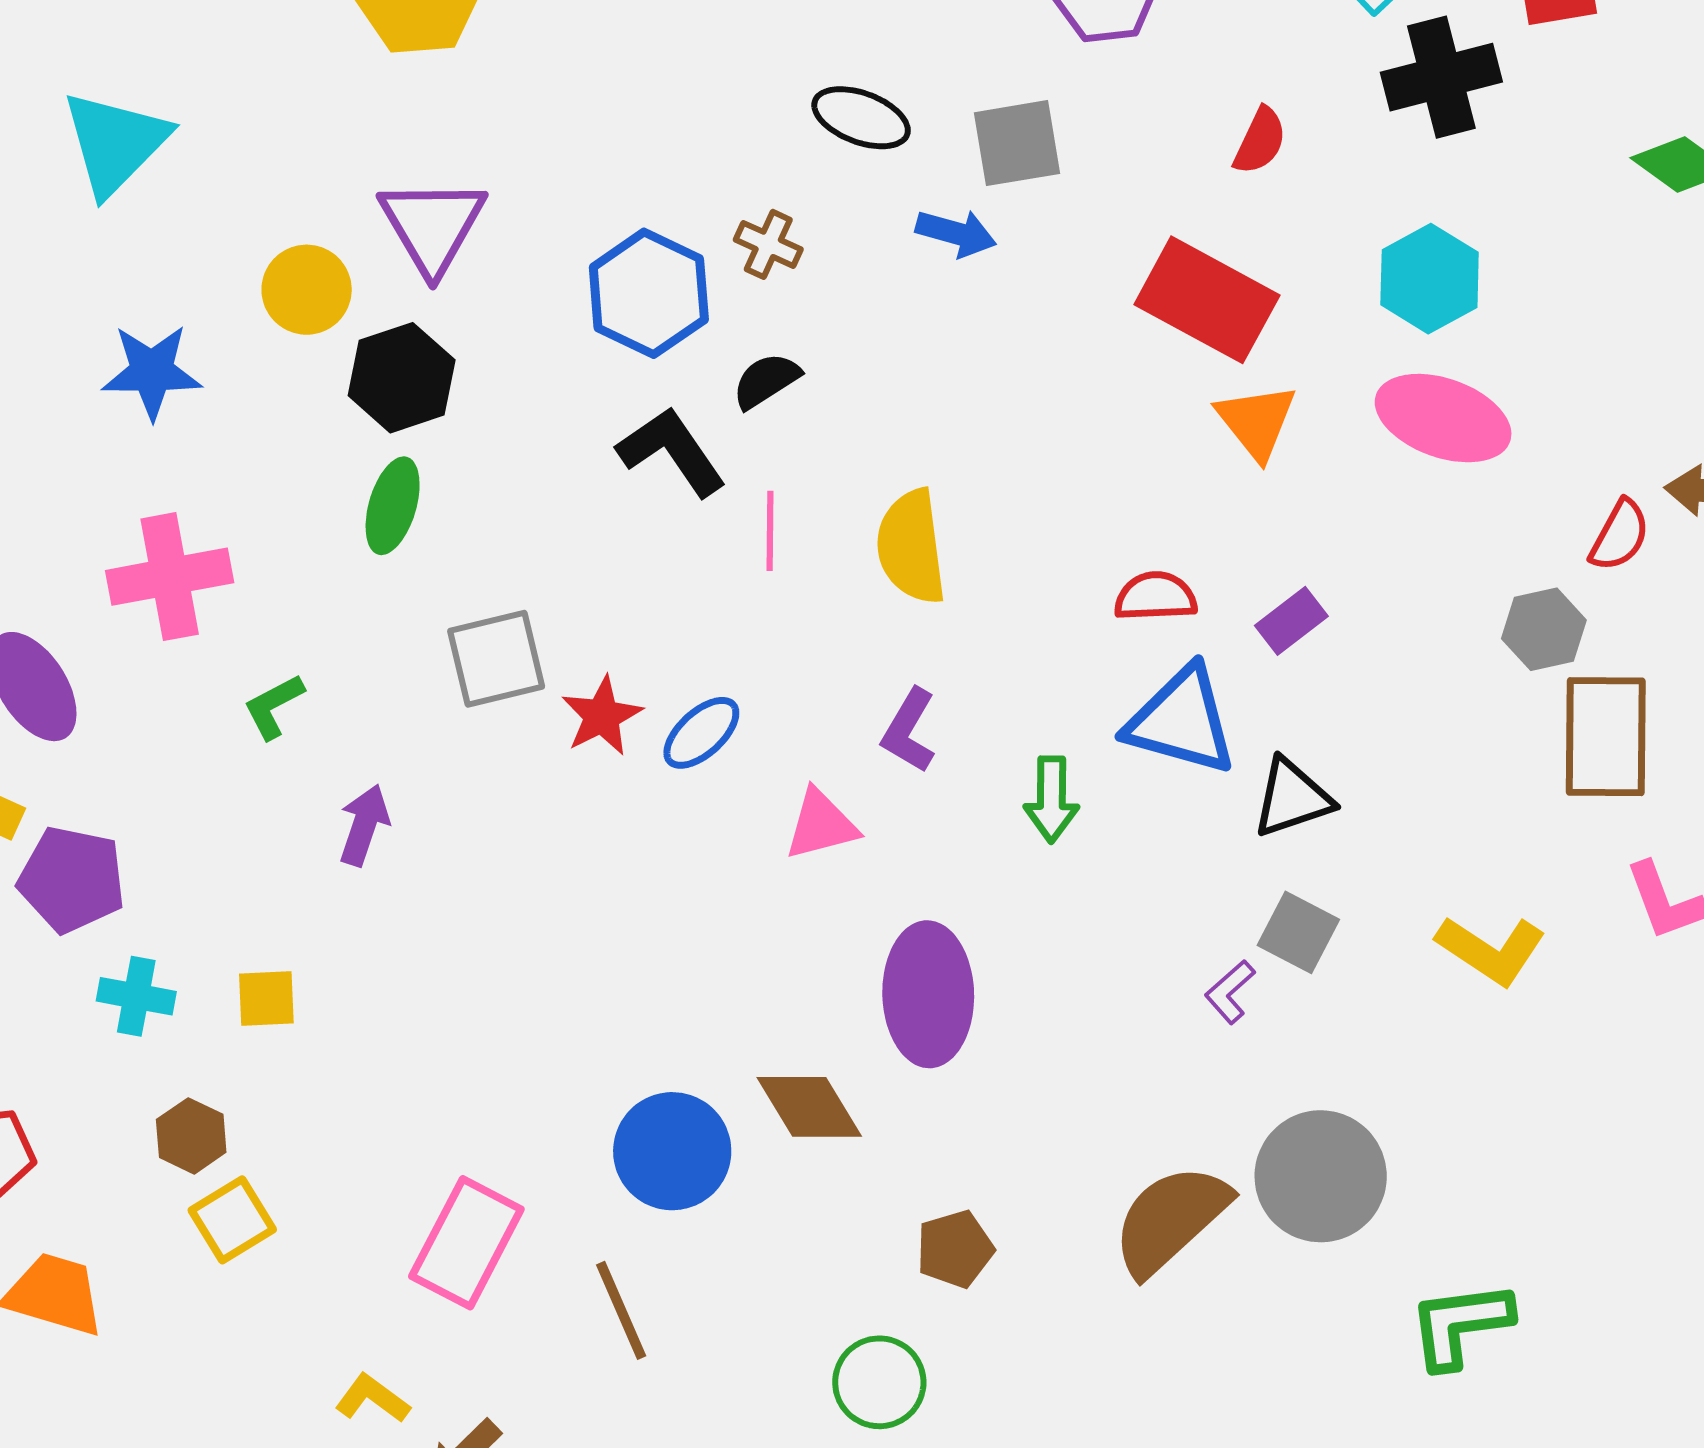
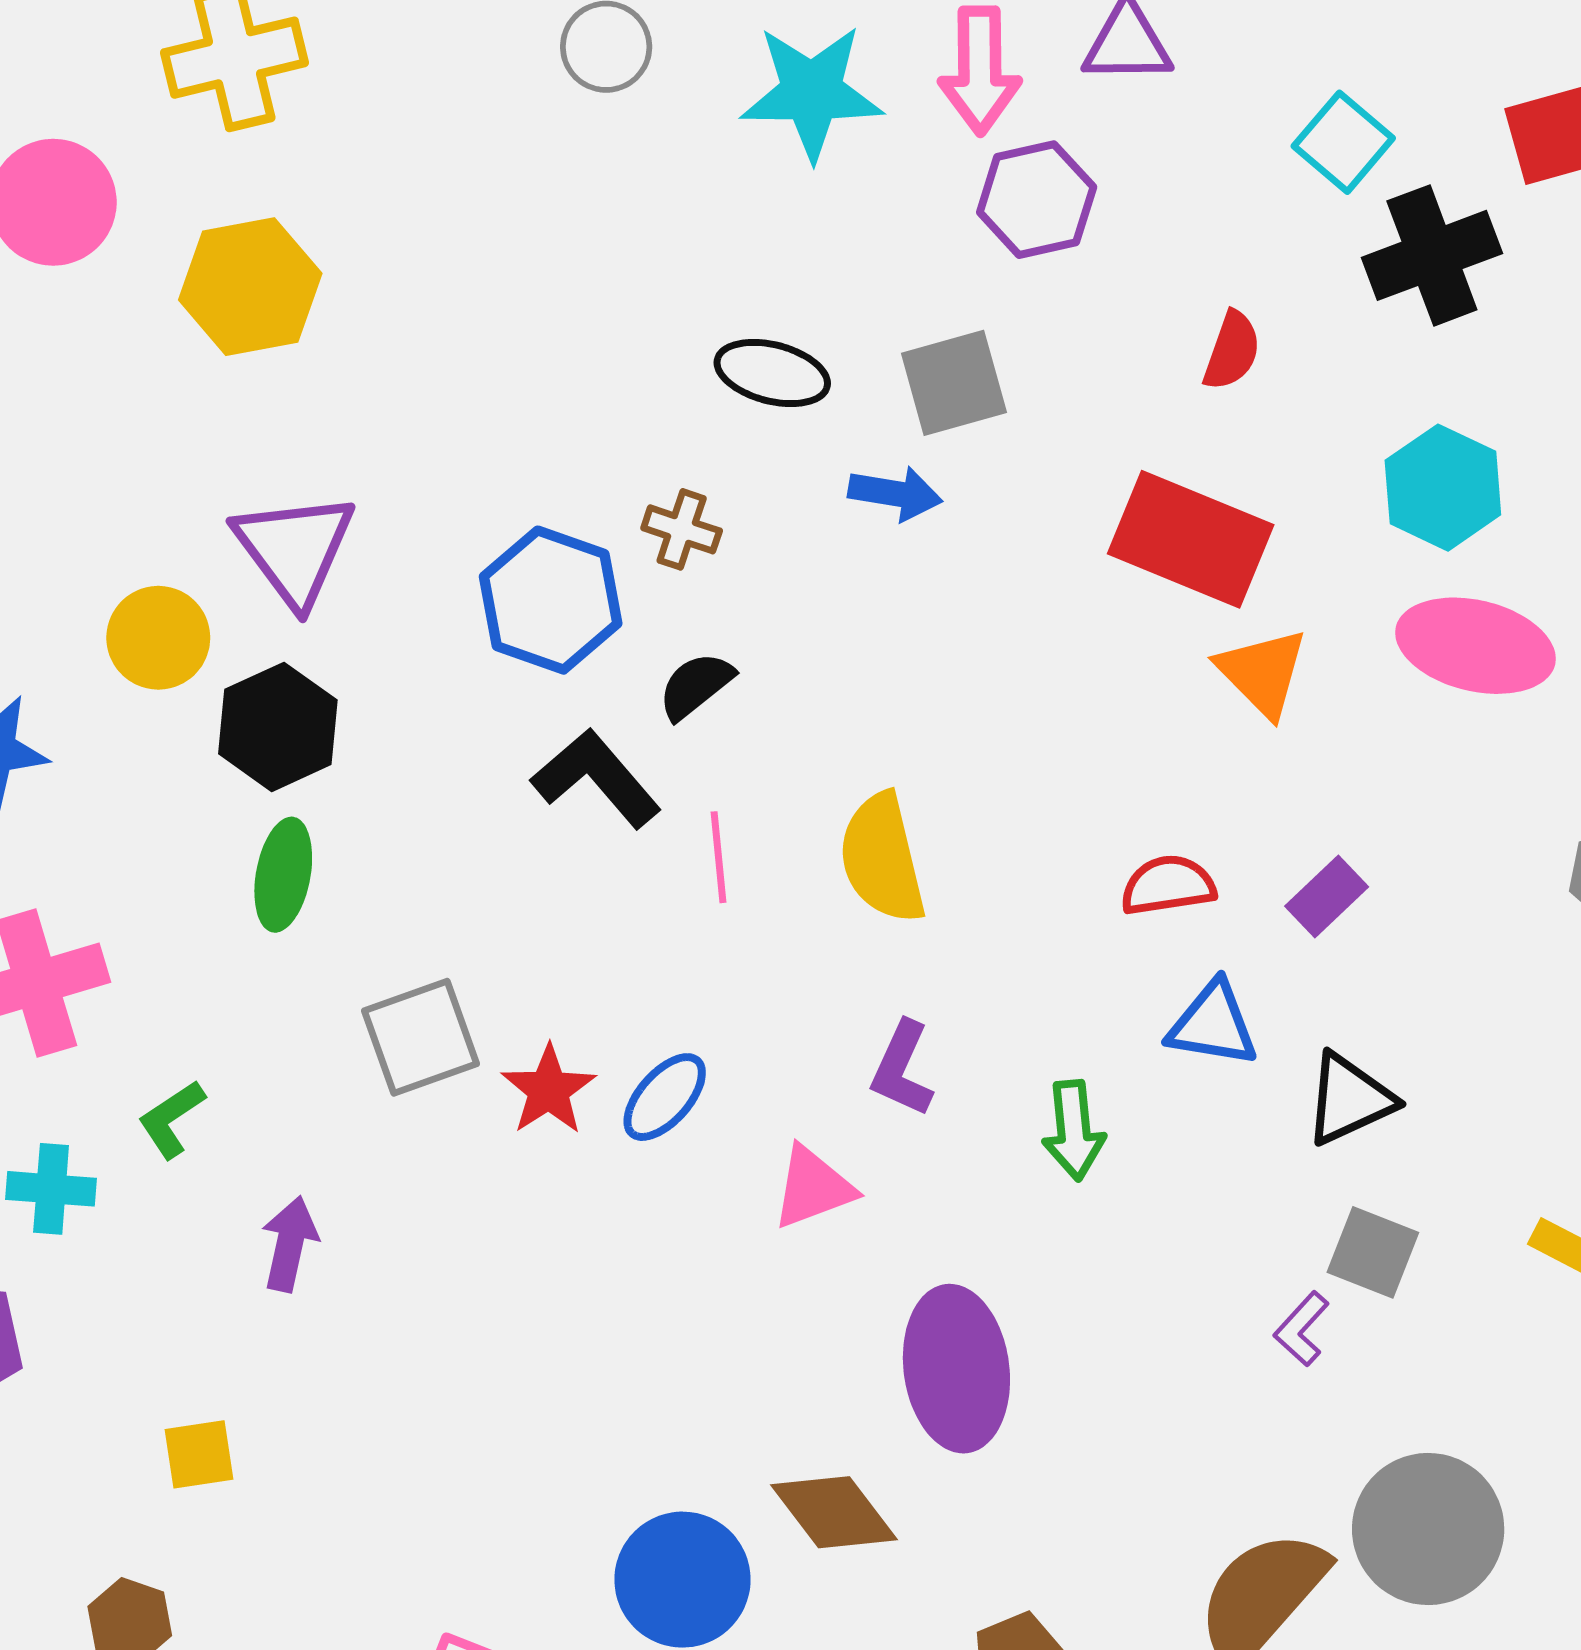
blue triangle: (1181, 721) -> (1213, 1024), size x0.7
cyan cross: (136, 996) -> (51, 1189), moved

